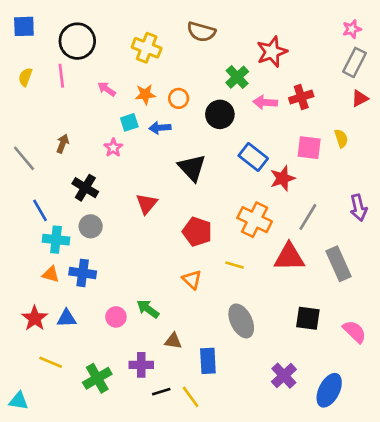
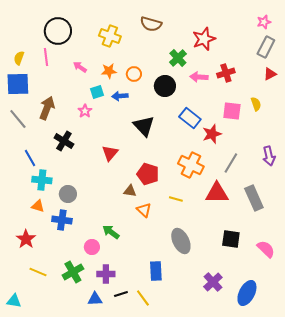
blue square: (24, 26) -> (18, 84), moved, size x1.4
brown arrow: (63, 144) -> (47, 108), size x1.6
gray circle: (91, 226) -> (68, 194), moved
blue cross: (83, 273) -> (62, 220), moved
pink circle: (116, 317) -> (92, 247), moved
blue triangle: (67, 318) -> (95, 299), moved
brown triangle: (173, 341) -> (130, 191), moved
green cross: (97, 378) -> (73, 272), moved

